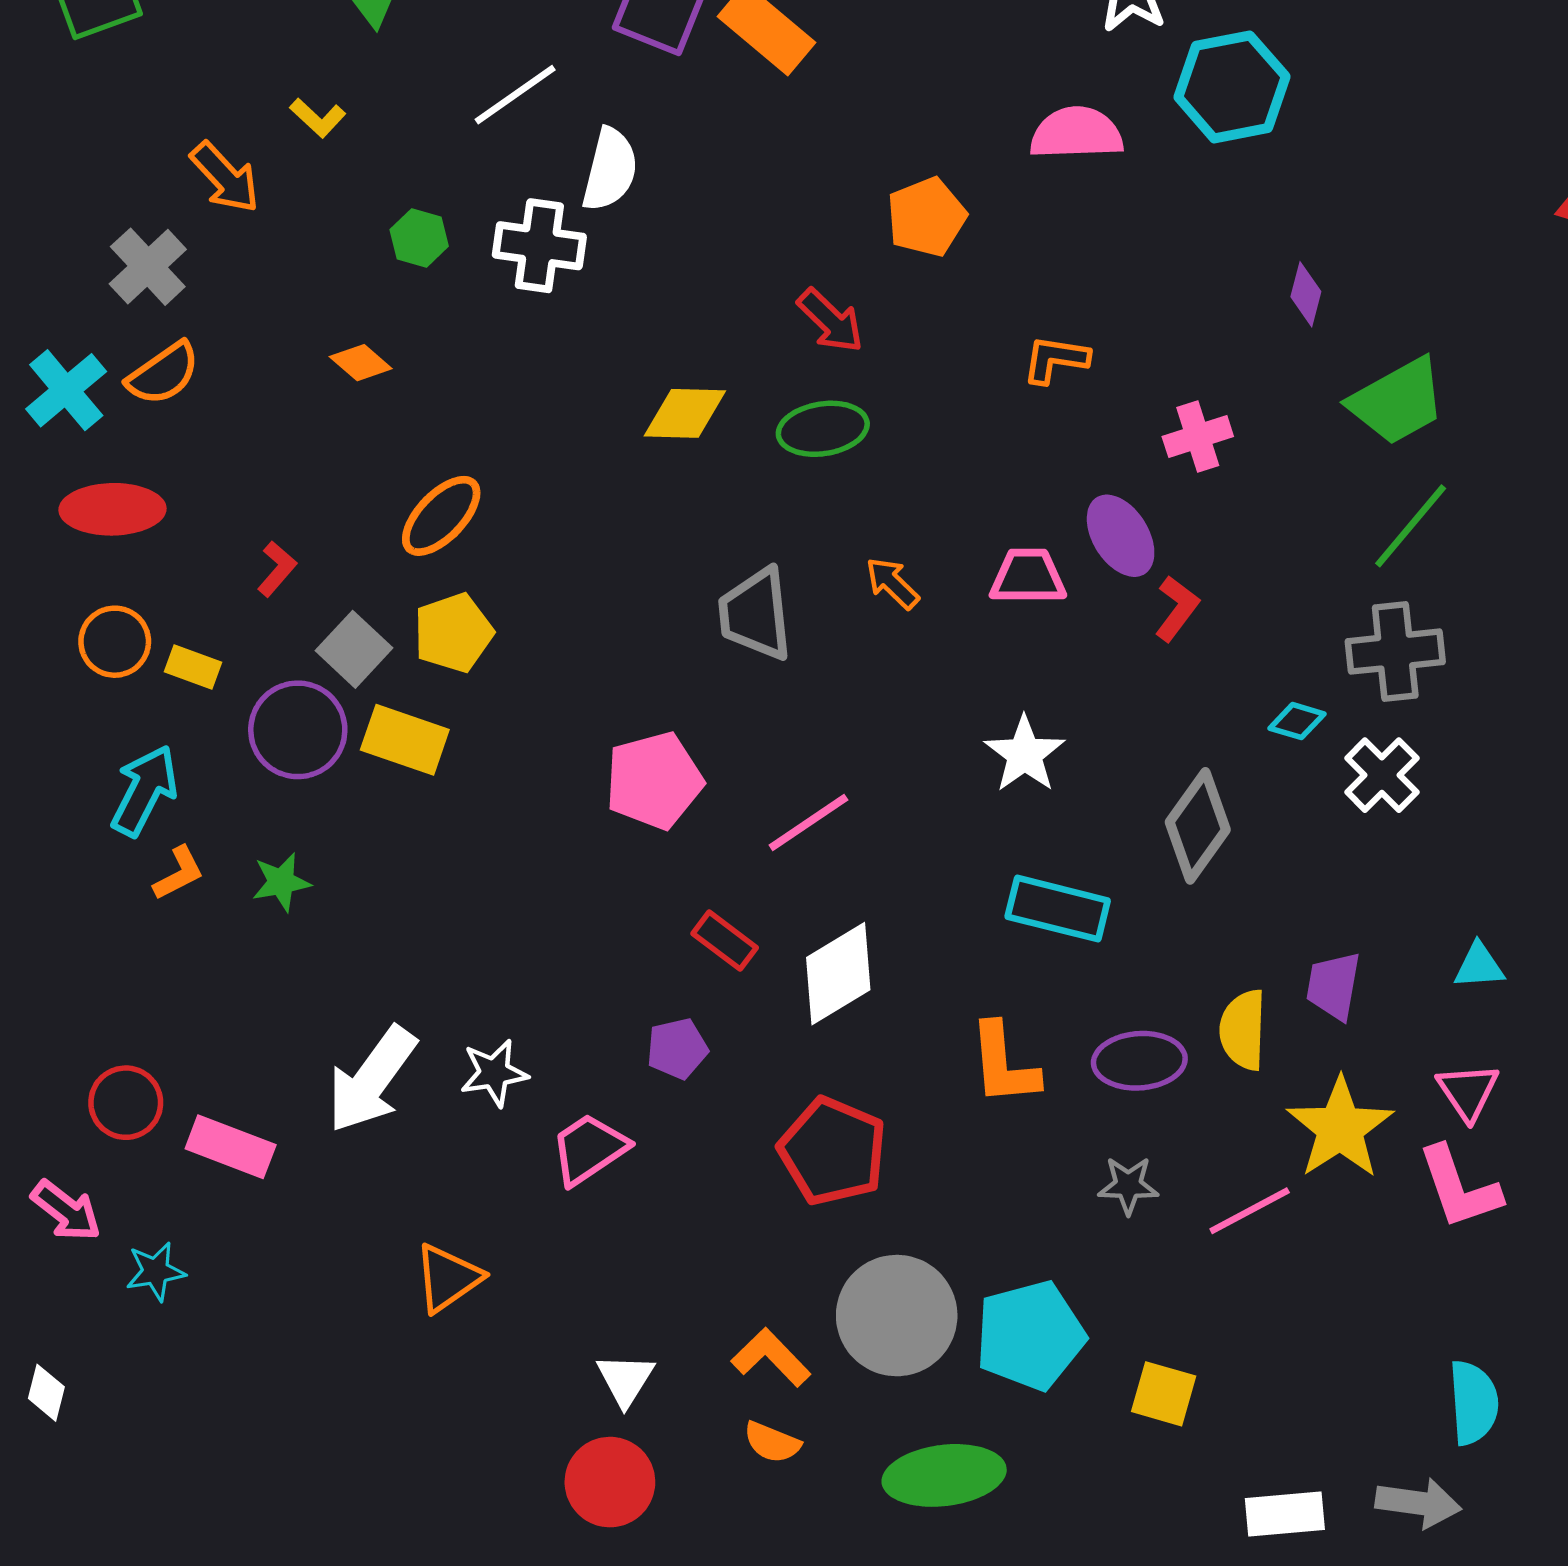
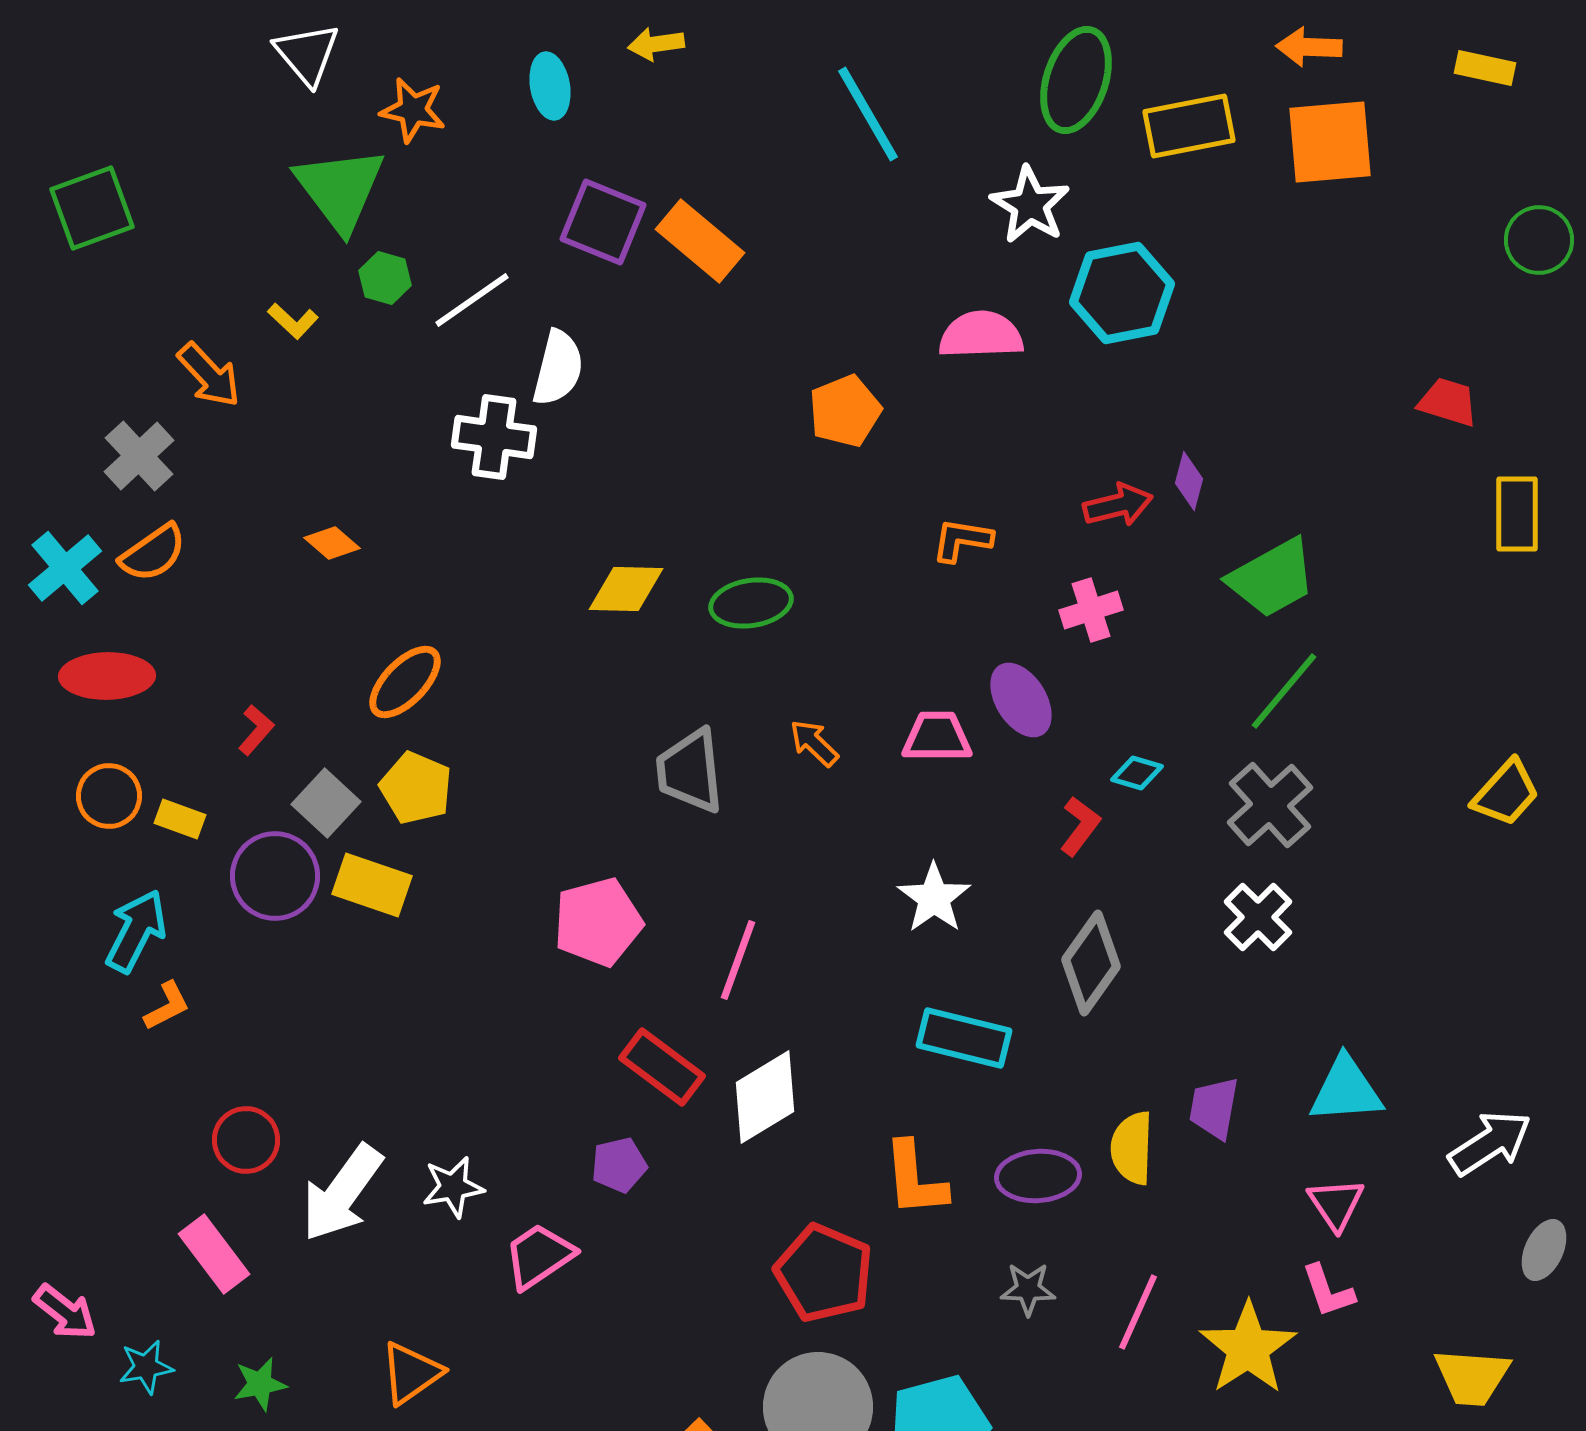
green hexagon: (419, 238) -> (385, 278), moved
red arrow: (830, 321) -> (1118, 505), moved, turned -58
red L-shape: (1177, 609) -> (1080, 826), moved
yellow pentagon: (453, 633) -> (416, 788), turned -30
gray cross: (1395, 652) -> (1270, 805), turned -36
cyan diamond: (1297, 721) -> (1137, 773), moved
pink line: (808, 823) -> (738, 960), turned -36
green star: (281, 882) -> (260, 1384), moved
red rectangle: (725, 941) -> (662, 1067), size x1.4
cyan triangle: (1479, 966) -> (1346, 1090), size x1.6
red circle: (126, 1103) -> (246, 1140), moved
yellow star: (1340, 1128) -> (1248, 1348), moved
pink rectangle: (231, 1147) -> (214, 1254), turned 32
red pentagon: (833, 1151) -> (824, 1273), moved
pink L-shape: (1459, 1188) -> (1328, 1291), size x0.7
pink line: (1250, 1211) -> (1138, 1312), turned -38

